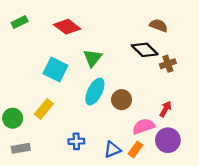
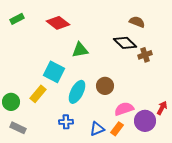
green triangle: (93, 58) -> (80, 50), turned 42
cyan square: (55, 70) -> (54, 72), moved
cyan ellipse: (95, 92) -> (77, 92), moved
red arrow: (166, 109) -> (162, 108), moved
gray rectangle: (21, 148) -> (18, 128), turned 35

